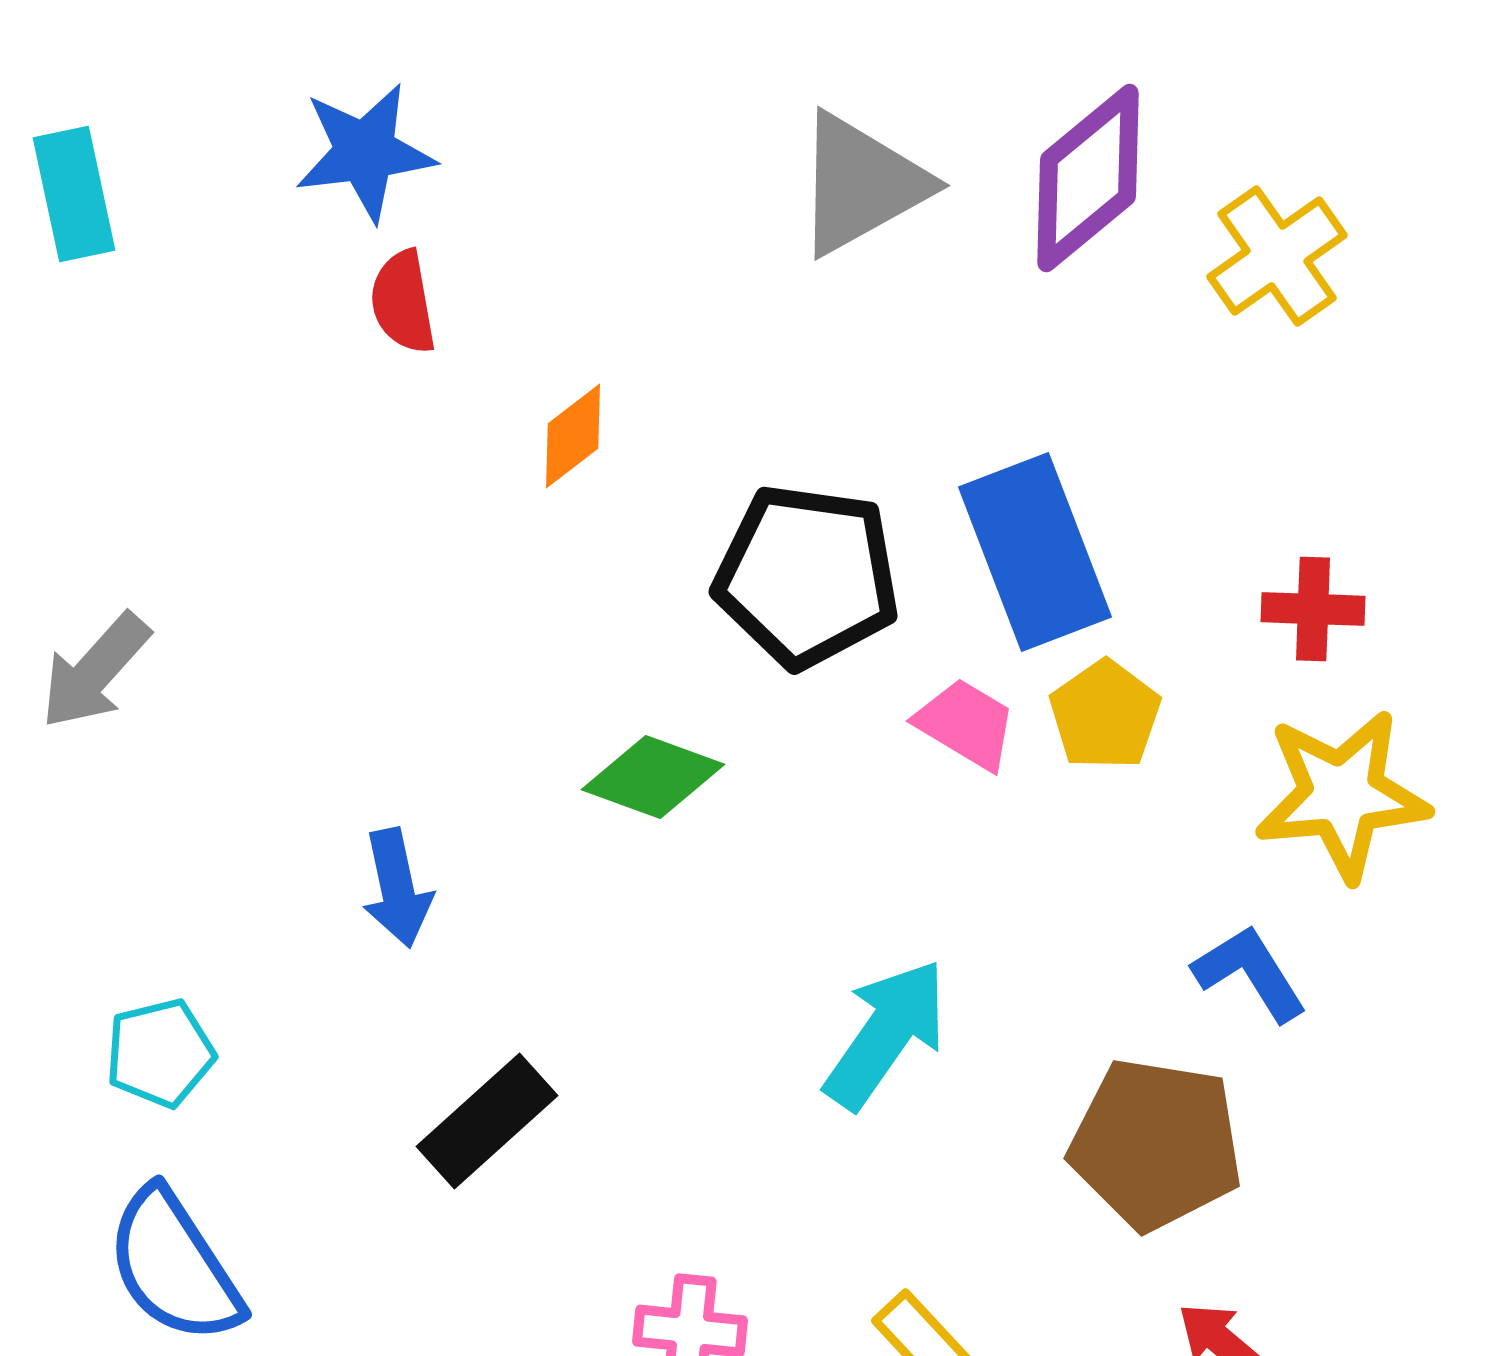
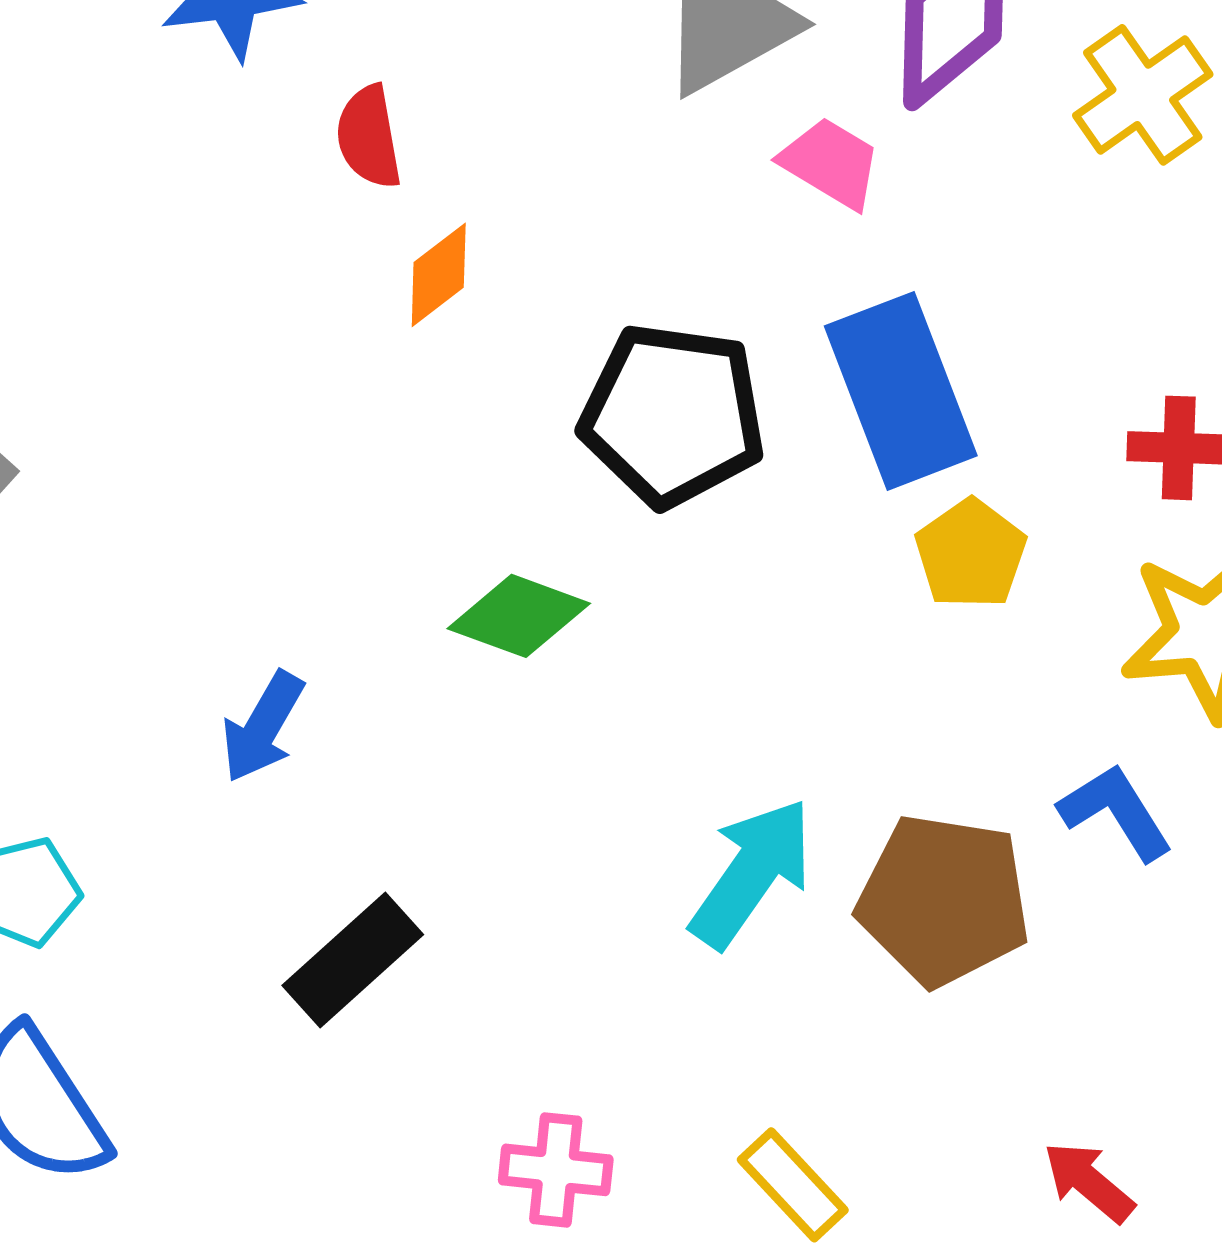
red semicircle: (403, 302) -> (369, 137), moved
pink trapezoid: (966, 724) -> (831, 163), moved
blue arrow: (397, 888) -> (263, 727), turned 42
brown pentagon: (1156, 1144) -> (944, 900), moved

